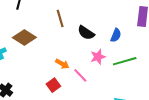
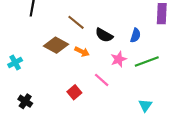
brown line: (60, 18) -> (76, 22), turned -30
brown diamond: (24, 37) -> (56, 45), moved
orange arrow: (62, 64) -> (82, 52), moved

